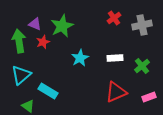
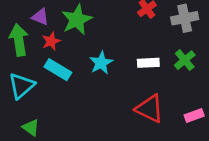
green cross: (142, 66) -> (185, 60), moved
cyan rectangle: (48, 91) -> (58, 70), moved
red triangle: (116, 92) -> (150, 109), turned 50

